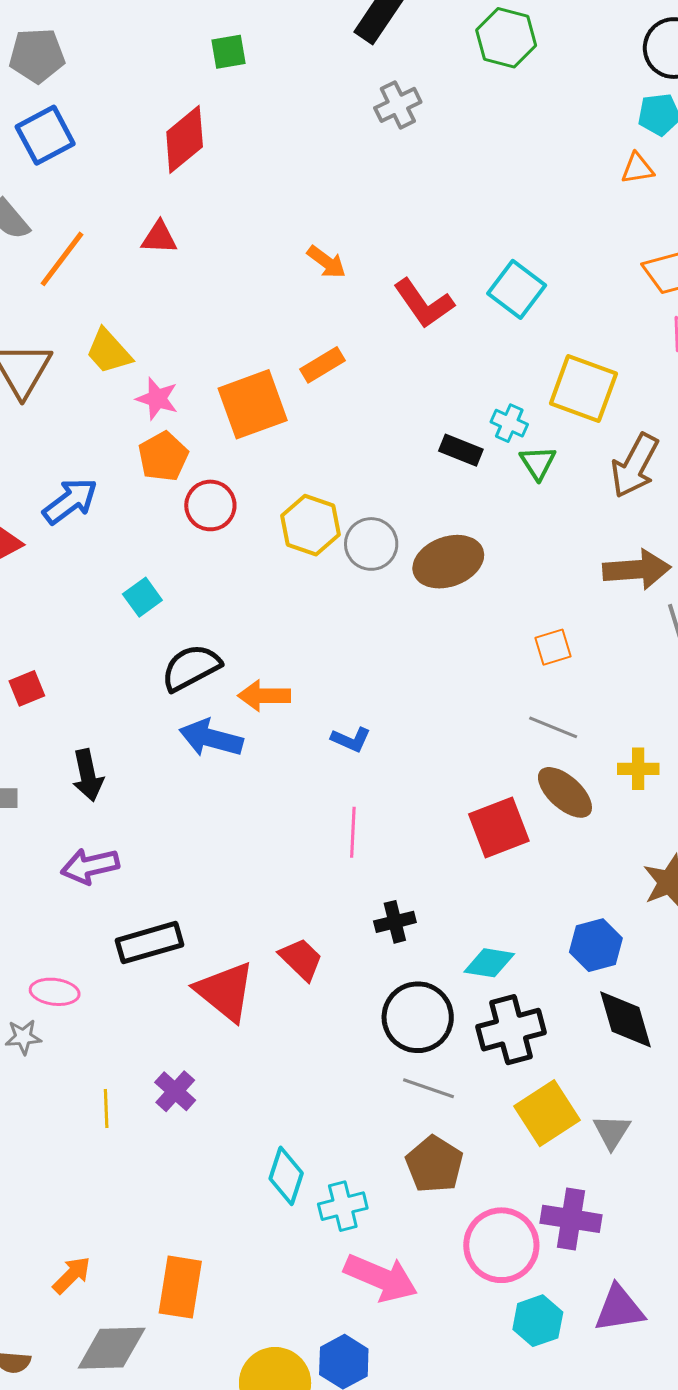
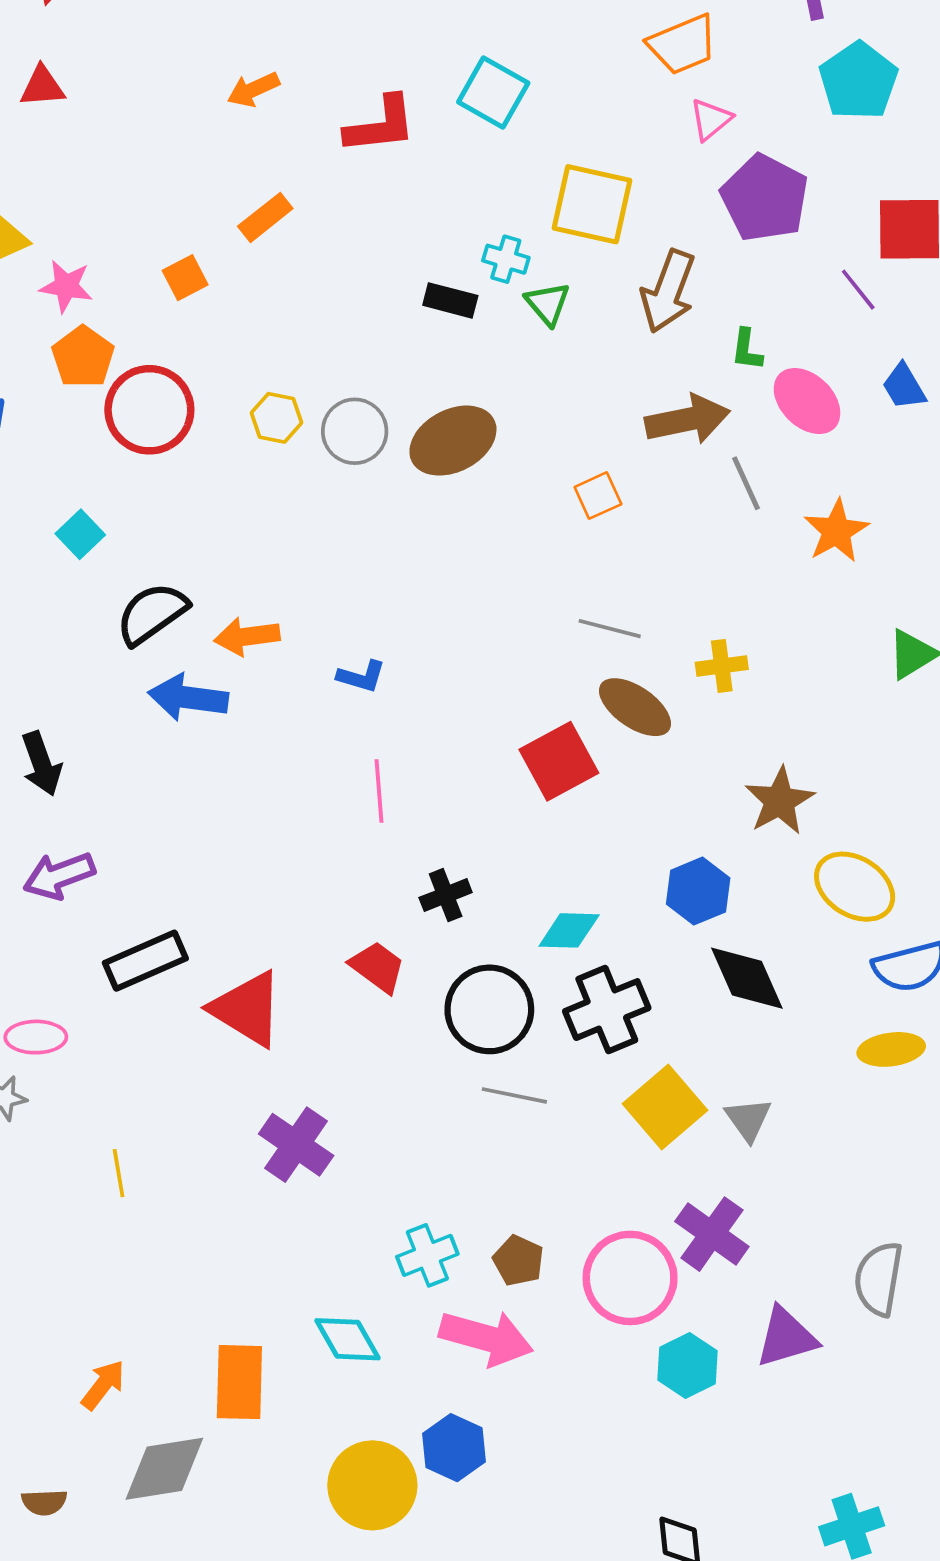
orange arrow: (326, 262) -> (253, 89), turned 126
red L-shape: (424, 303) -> (381, 125), turned -54
orange square: (253, 404) -> (185, 278), size x0.5
red circle: (210, 505) -> (149, 410), size x1.4
yellow hexagon: (311, 525) -> (277, 418), size x0.7
orange square: (553, 647) -> (598, 496), moved
red trapezoid: (301, 959) -> (377, 967), moved
purple cross: (175, 1091) -> (296, 1145), moved, size x1.4
brown pentagon: (434, 1164) -> (518, 1261), moved, size x0.7
cyan diamond: (286, 1176) -> (347, 1339), moved, turned -40
purple cross: (571, 1219) -> (712, 1234), turned 34

